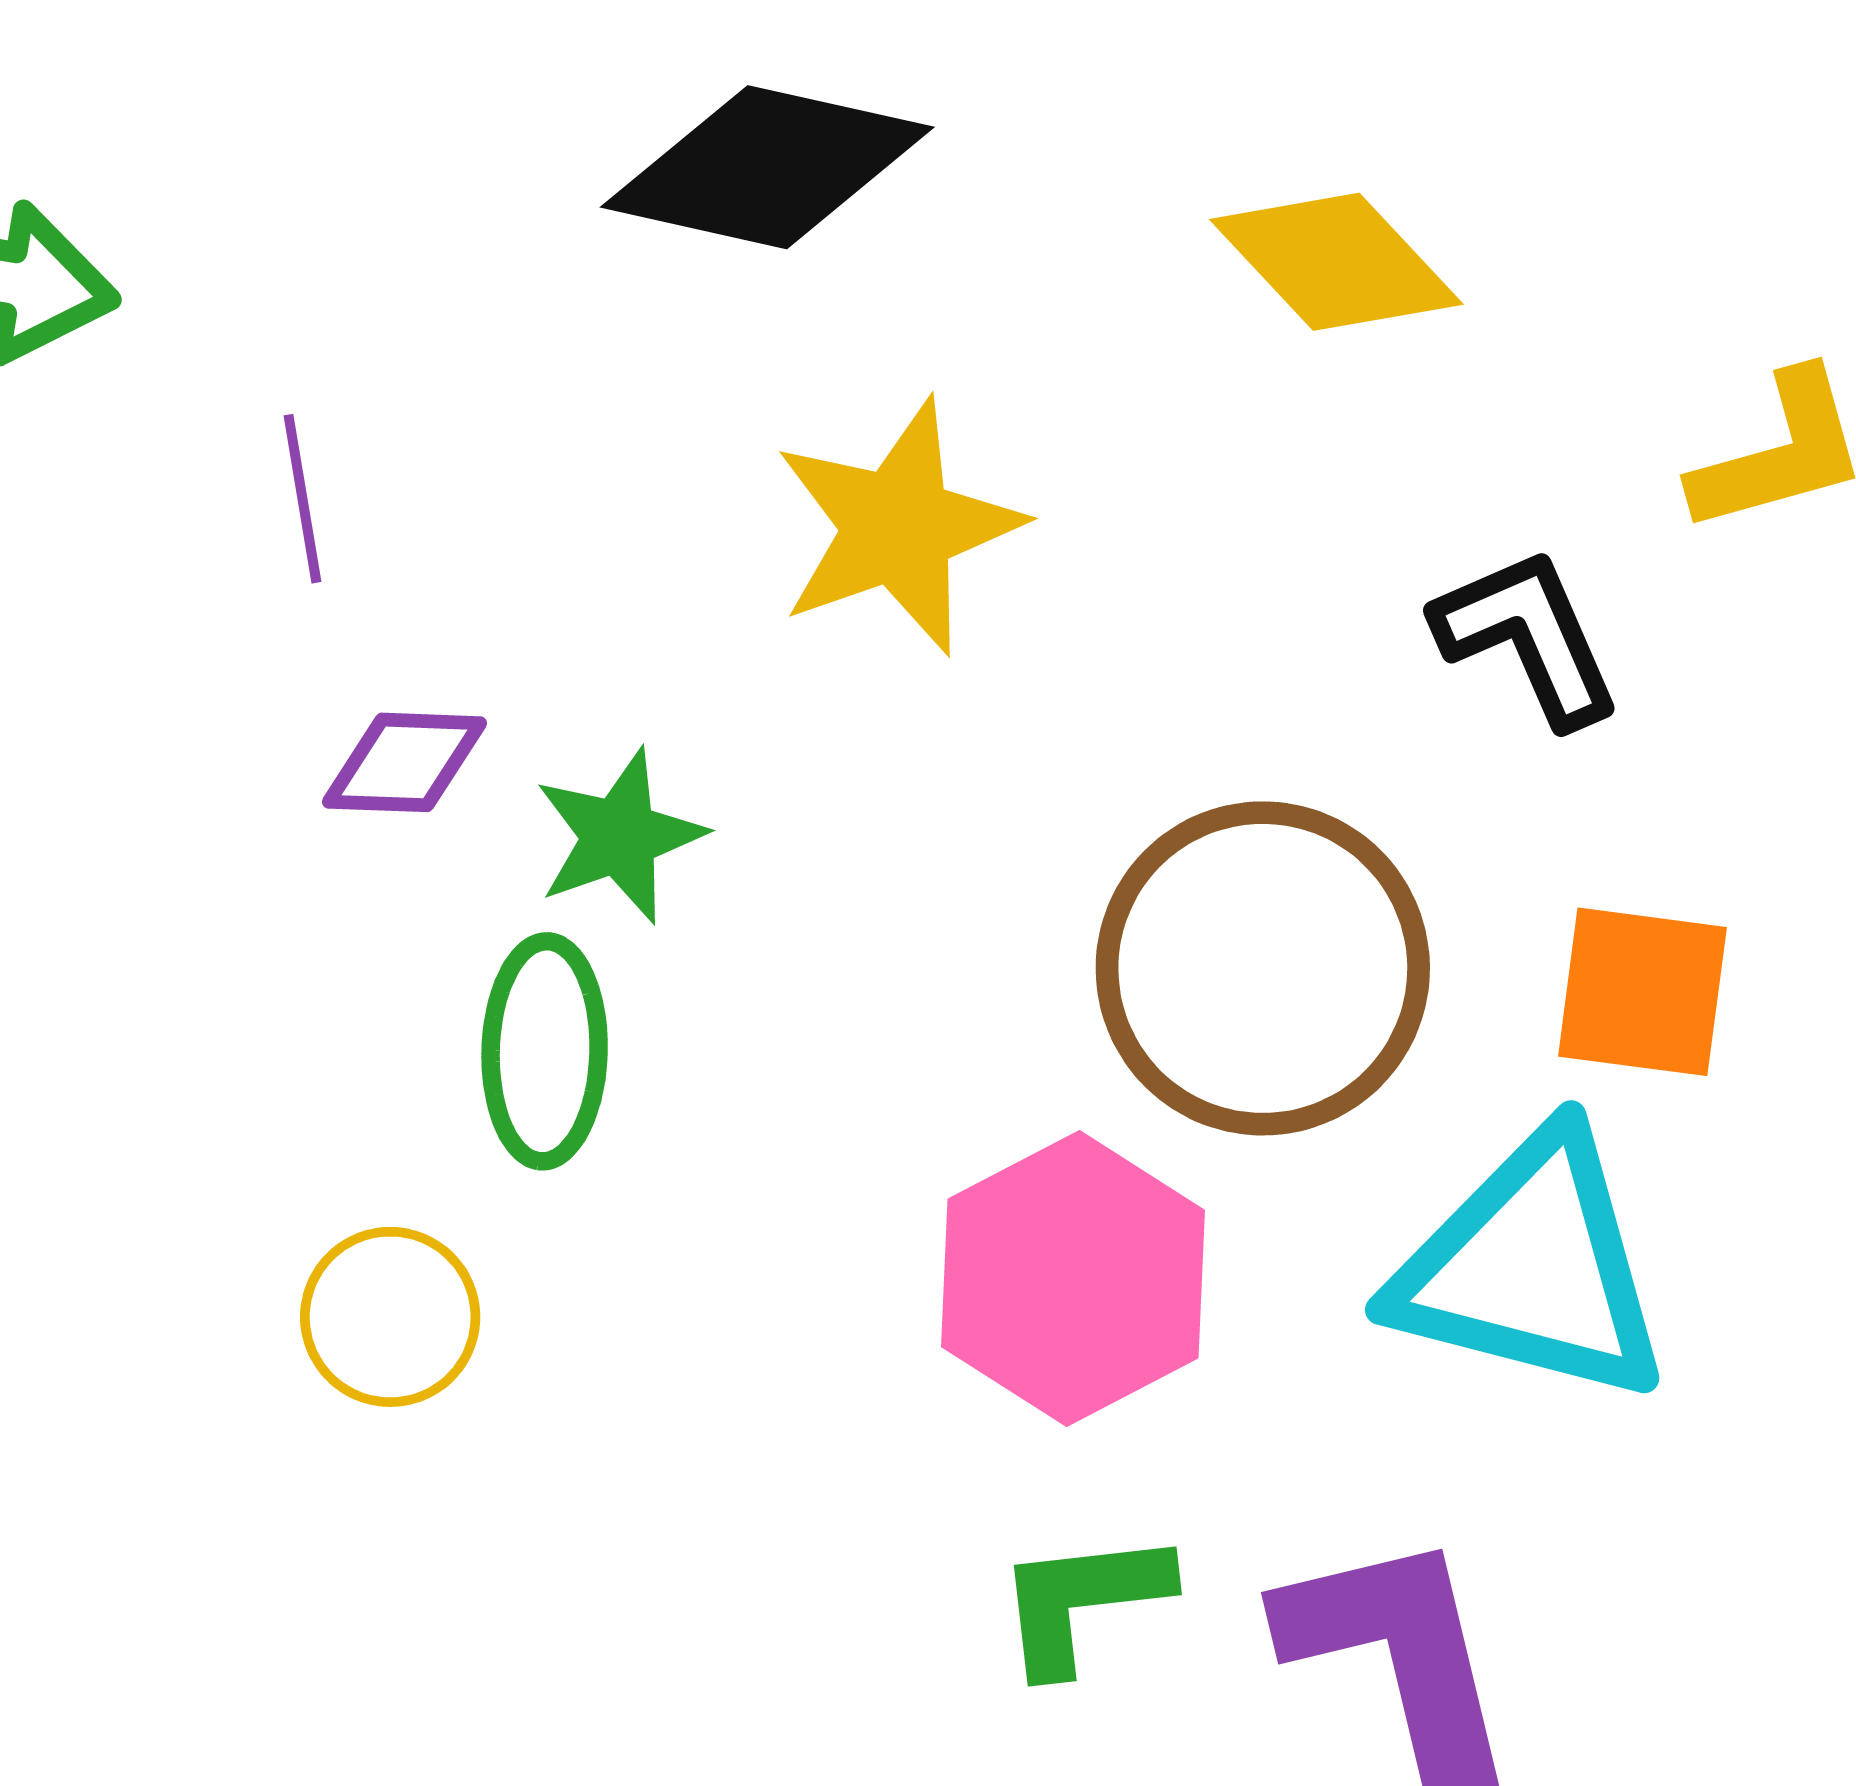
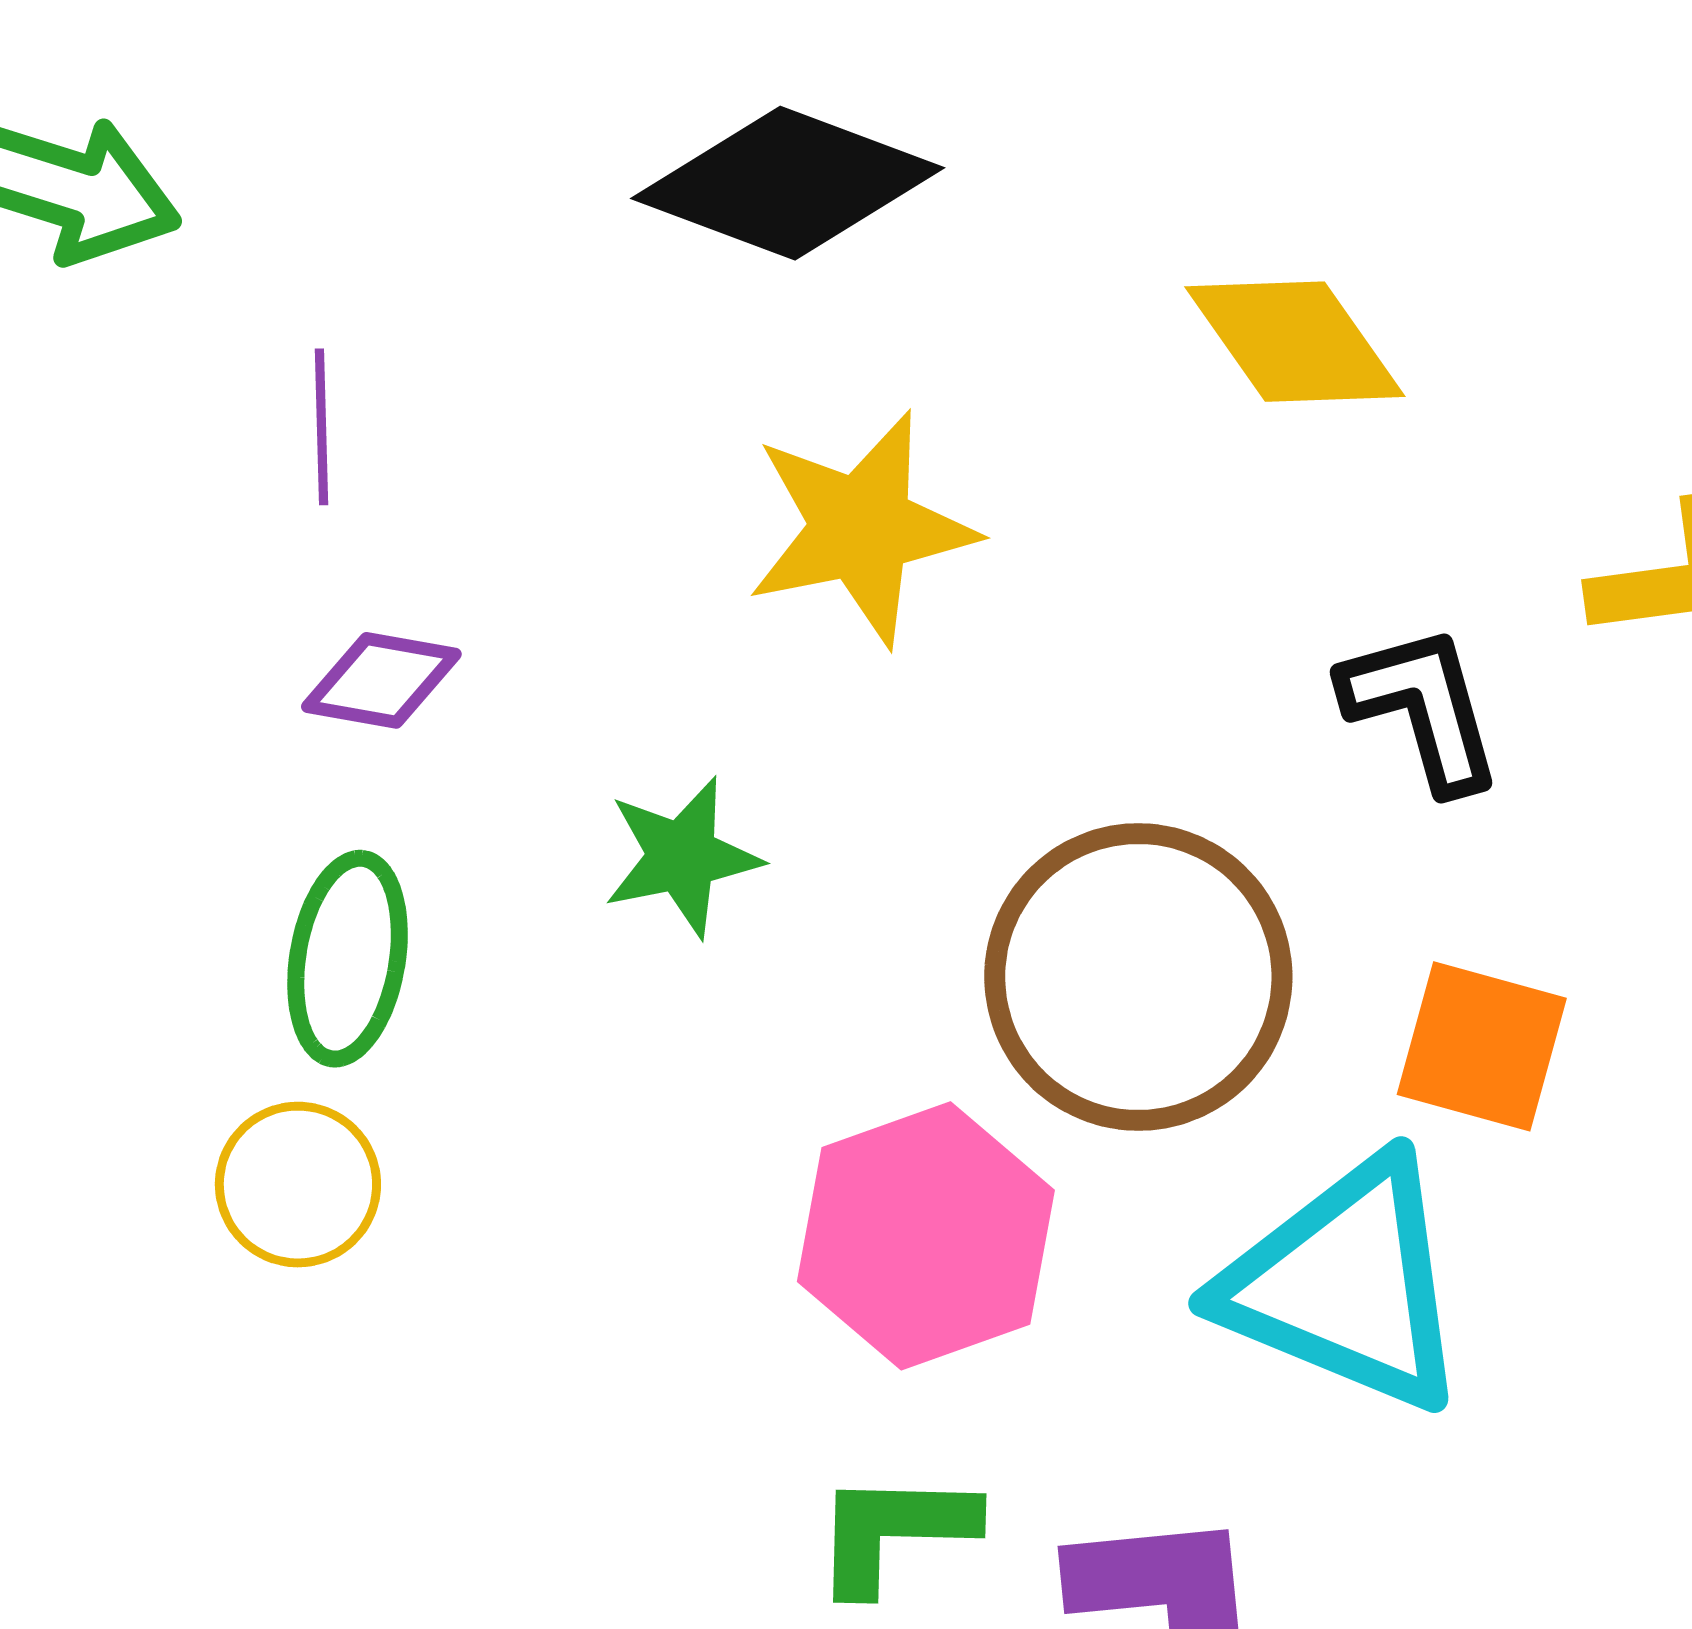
green star: (619, 836) -> (682, 857), moved
green ellipse: (545, 1051) -> (348, 959), moved

